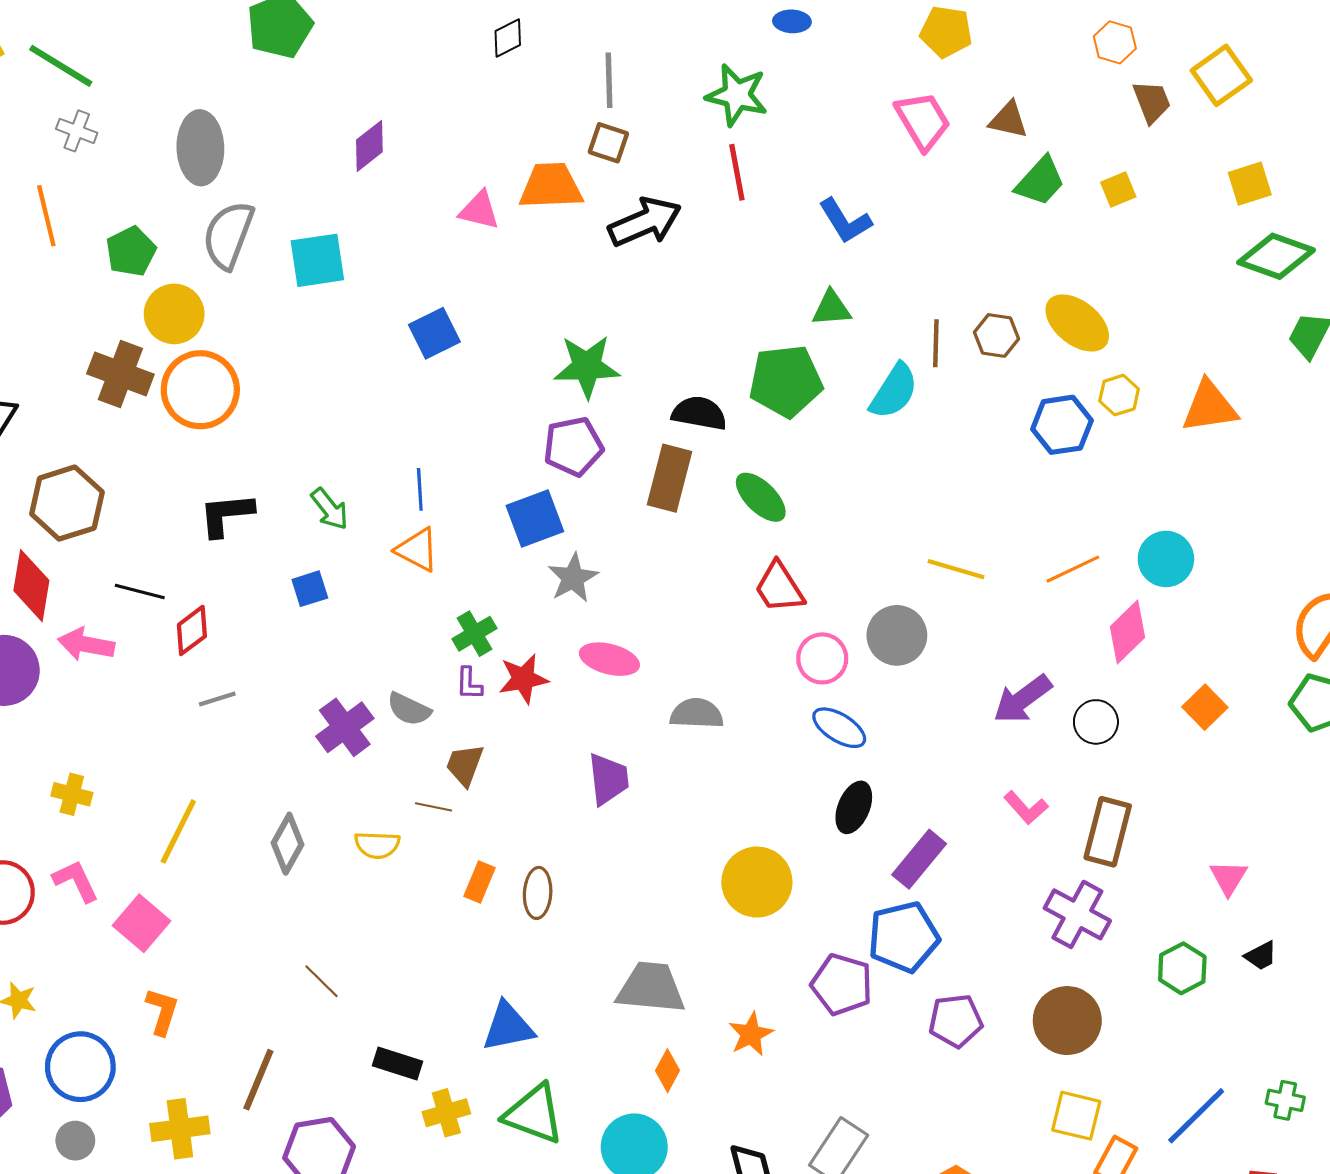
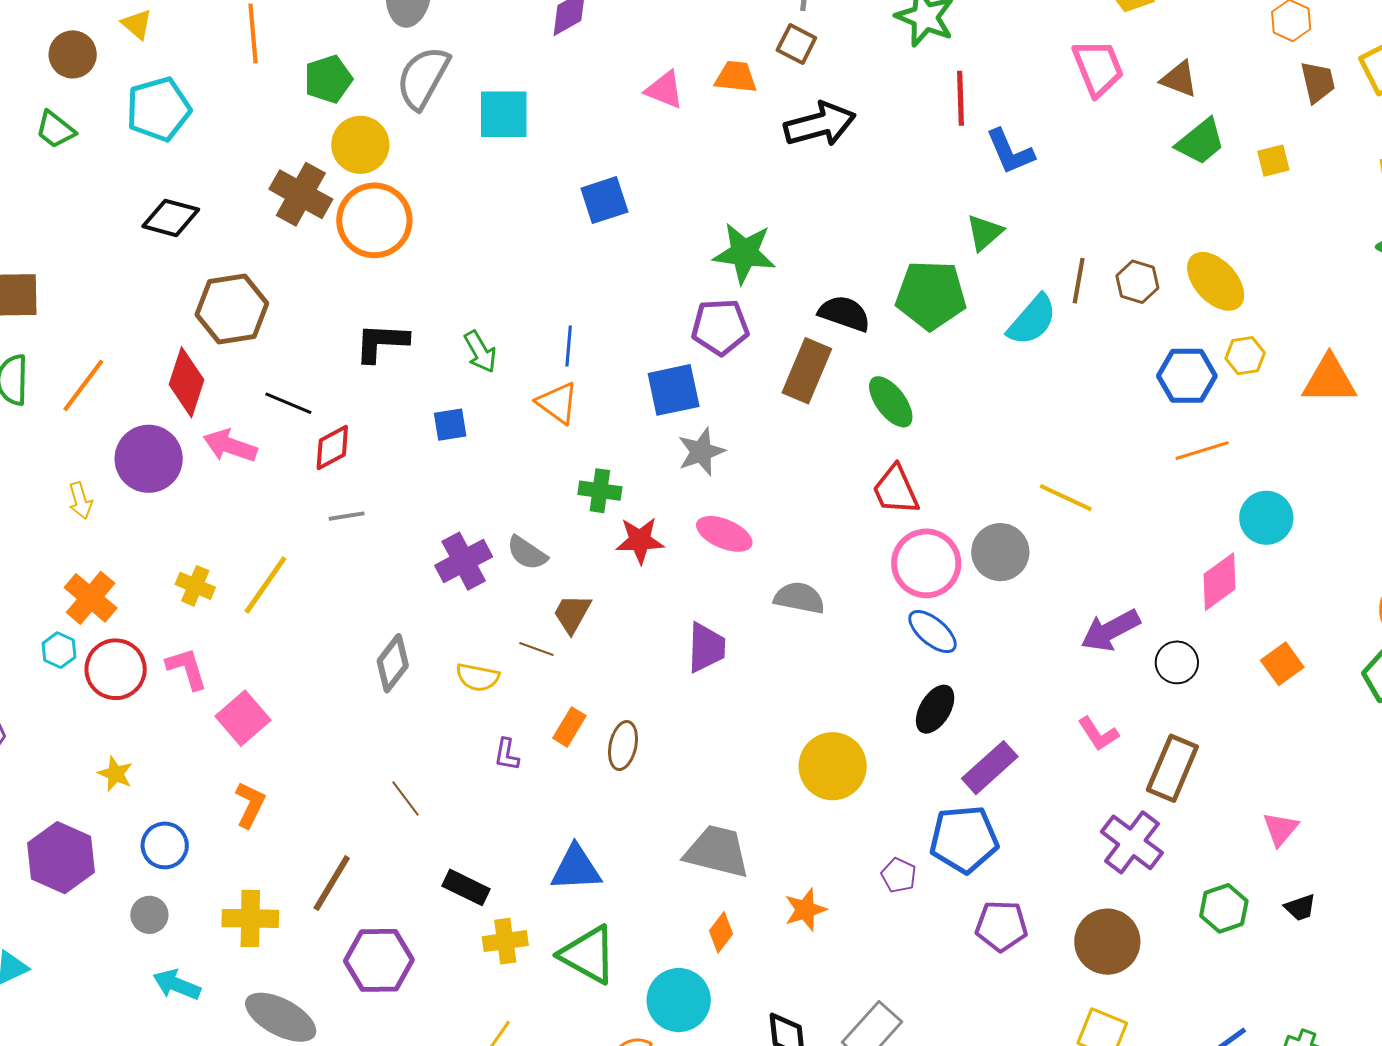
red line: (737, 172) -> (961, 98), moved
orange trapezoid: (551, 186) -> (736, 77), size x0.7
green triangle: (831, 308) -> (985, 233), turned -45
orange line: (1073, 569) -> (1202, 451), moved
green cross: (474, 634) -> (600, 491), turned 30
pink circle: (822, 658) -> (926, 563), size x1.4
purple L-shape: (469, 684) -> (507, 754), moved
yellow line: (178, 831) -> (265, 585), moved
purple pentagon: (842, 984) -> (899, 875), size x0.6
blue circle: (80, 1067) -> (165, 845), size x0.7

